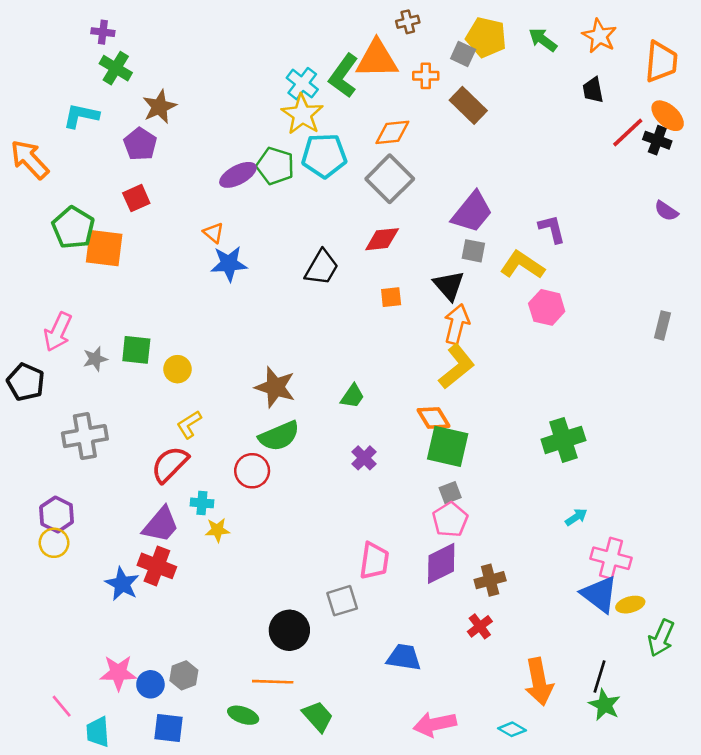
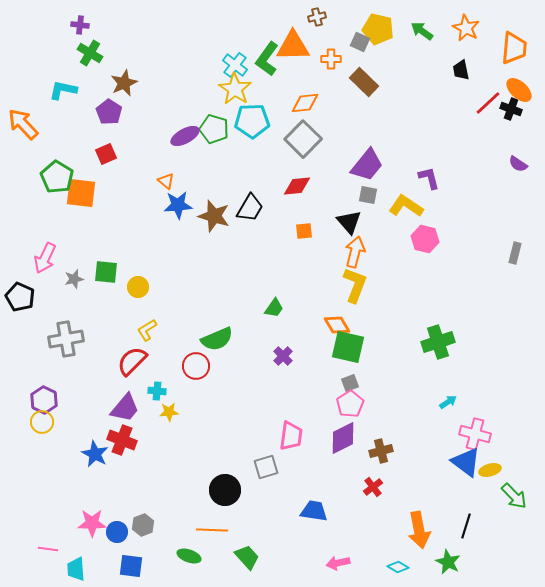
yellow L-shape: (457, 367) -> (355, 285), turned -30
brown star: (275, 387) -> (214, 216), moved
green arrow: (661, 638) -> (514, 496), turned -68
green star: (605, 705) -> (448, 562), moved
pink line: (62, 706) -> (48, 549), turned -42
pink arrow: (435, 724) -> (338, 563), size x0.7

